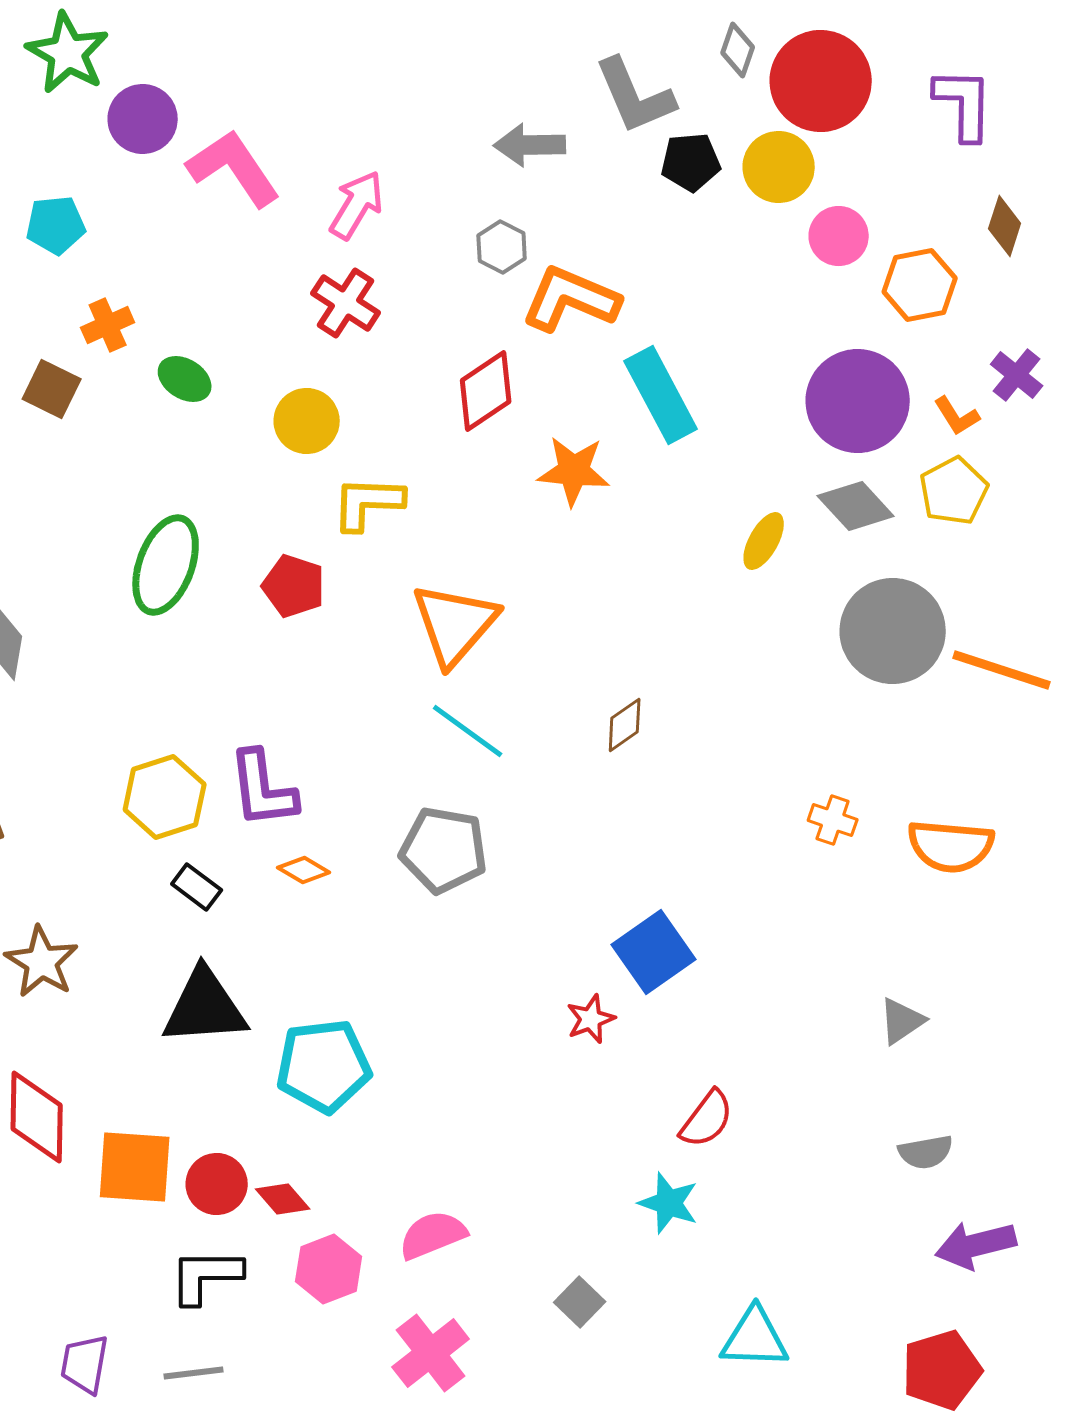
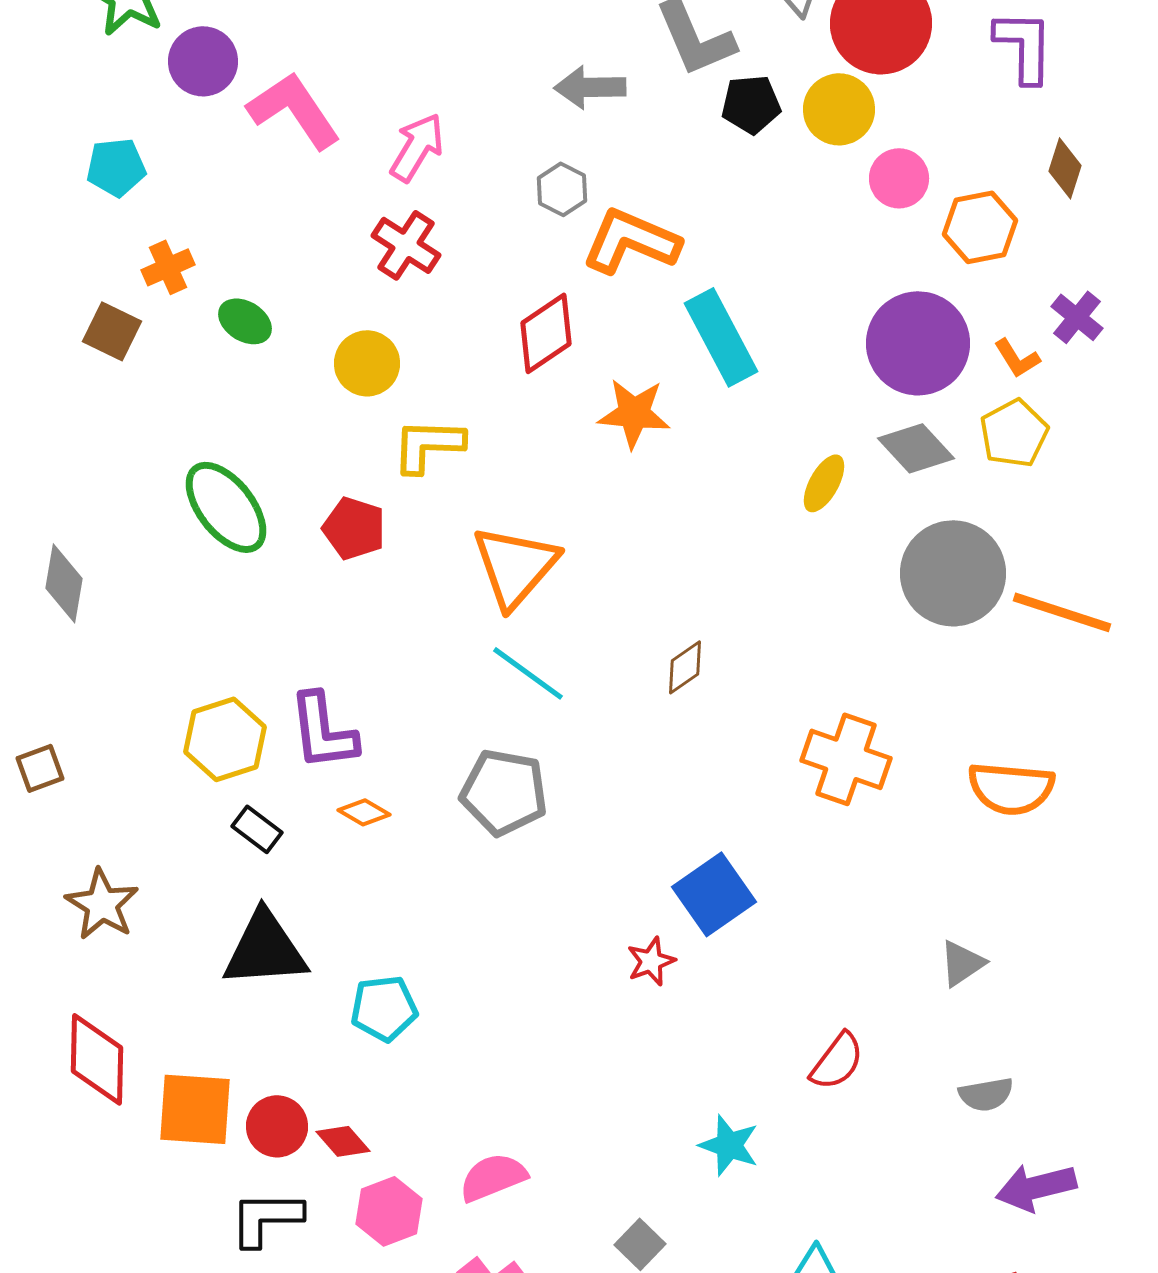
green ellipse: (166, 565) -> (226, 507), turned -58
orange cross: (833, 820) -> (846, 759), moved, size x1.8
cyan pentagon: (324, 1066) -> (384, 1008), size x0.7
red semicircle: (707, 1119) -> (837, 1061), moved

